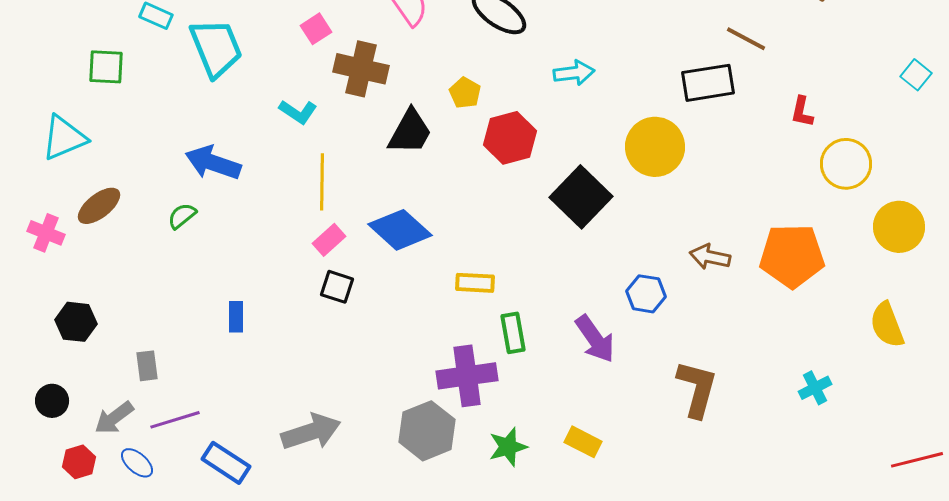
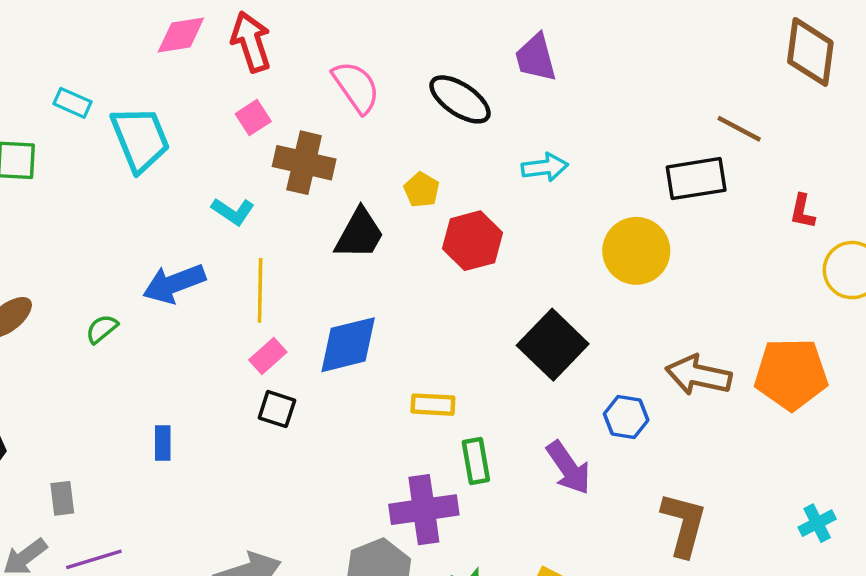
blue arrow: (213, 163) -> (174, 284), moved, turned -40
black square: (581, 197) -> (553, 345), moved
blue diamond: (400, 230) -> (348, 345), turned -56
brown arrow: (710, 257) -> (698, 375), size x1.4

